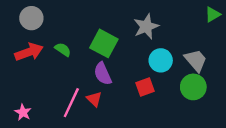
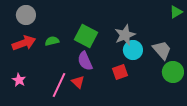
gray star: (146, 27) -> (125, 35), moved
green semicircle: (63, 50) -> (52, 41), turned -48
green circle: (193, 87) -> (173, 72), moved
pink star: (23, 112) -> (19, 80), moved

